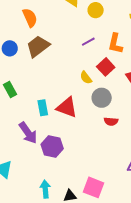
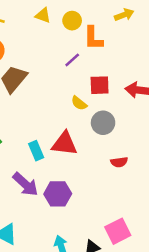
orange L-shape: (115, 44) -> (93, 38), moved
red square: (106, 67) -> (100, 85), turned -36
red semicircle: (111, 121) -> (119, 162), moved
pink square: (93, 187) -> (118, 231), turned -35

